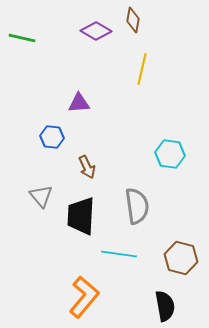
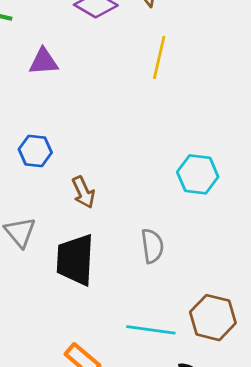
purple triangle: (79, 103) -> (44, 62), moved
gray semicircle: (137, 206) -> (152, 246), size x0.7
cyan line: (119, 254) -> (151, 330), moved

